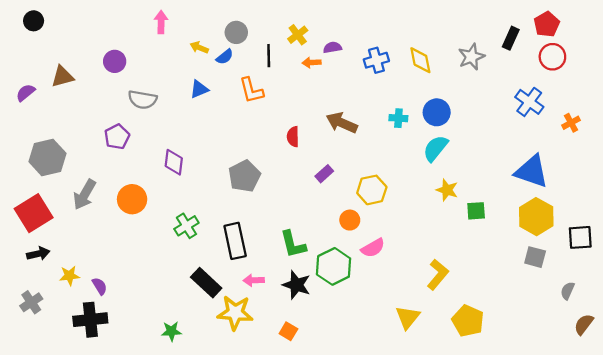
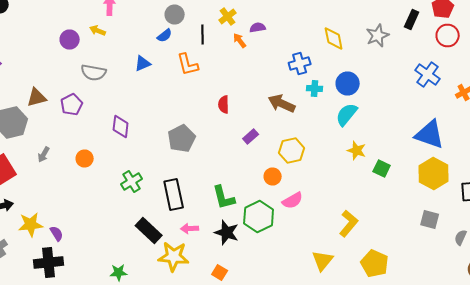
yellow arrow: (199, 47) -> (98, 30), moved
blue cross: (376, 60) -> (300, 64), moved
orange arrow: (312, 63) -> (240, 40), turned 56
brown triangle: (63, 76) -> (37, 98), moved
brown arrow: (342, 123) -> (282, 104), moved
gray arrow: (85, 195) -> (44, 154), size x0.6
orange circle: (132, 199) -> (85, 158), size x0.7
green square: (476, 211) -> (382, 168), turned 30
gray square: (535, 257) -> (430, 220), moved
yellow star: (69, 276) -> (31, 224), size x1.4

